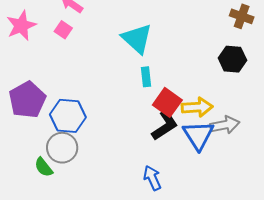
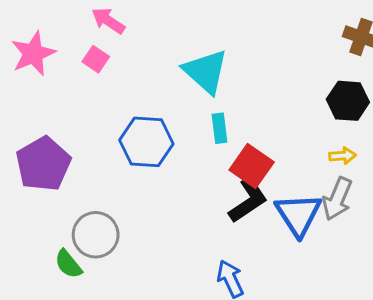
yellow arrow: (197, 107) -> (343, 156), moved, size x0.6
blue hexagon: (68, 116) -> (146, 142), moved
gray arrow: (225, 125) -> (337, 199), turned 124

